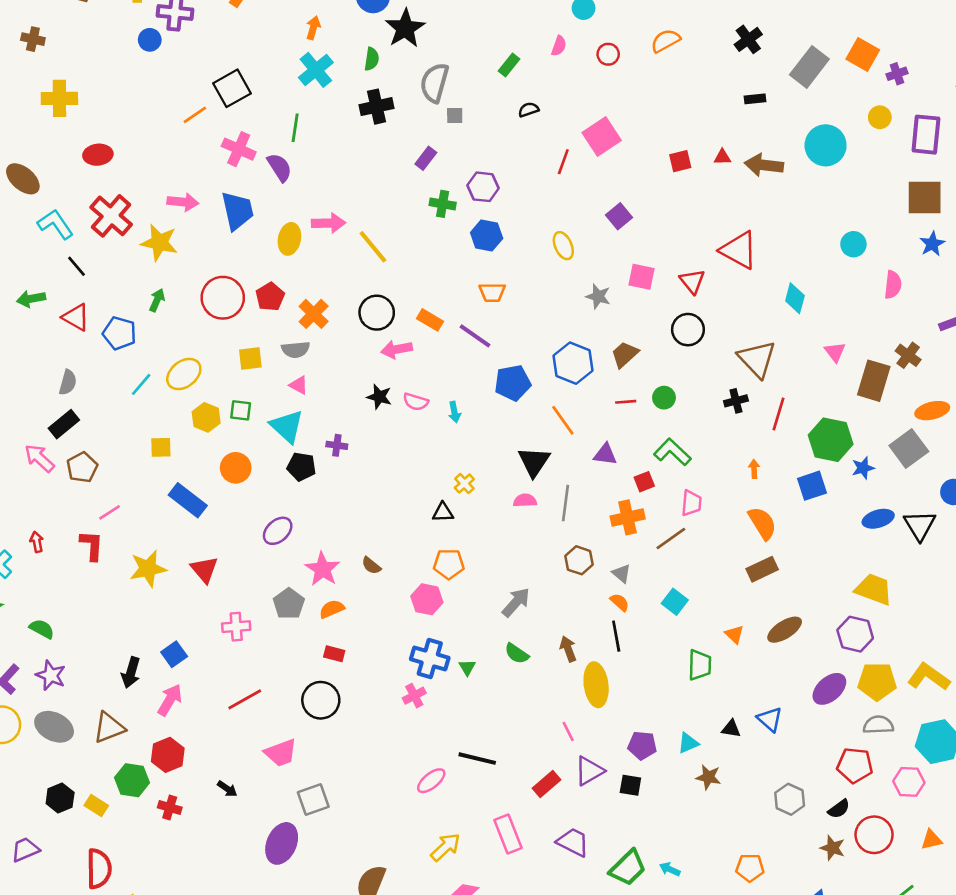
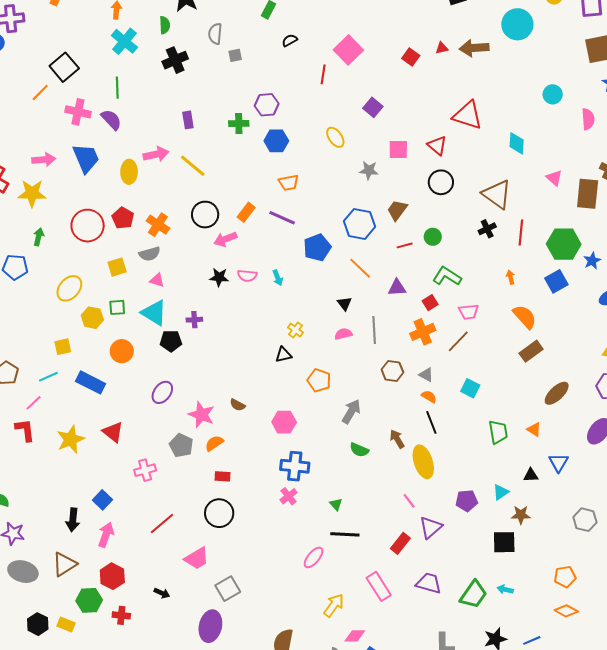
gray semicircle: (434, 83) -> (215, 34), size x0.7
purple rectangle: (426, 158) -> (188, 120), moved, turned -36
red square: (680, 161) -> (411, 57), turned -30
orange rectangle: (430, 320) -> (246, 212), turned -72
cyan line: (141, 384) -> (48, 377), moved, turned 36
black triangle: (534, 462) -> (345, 304), size x0.6
pink trapezoid: (691, 503) -> (469, 312), turned 90
orange pentagon: (449, 564) -> (319, 380), moved, turned 30
orange triangle: (734, 634) -> (534, 429), moved
green triangle: (467, 667) -> (336, 504), moved
blue triangle: (770, 719) -> (558, 463), turned 30
black square: (630, 785) -> (504, 542), moved, size x1.4

